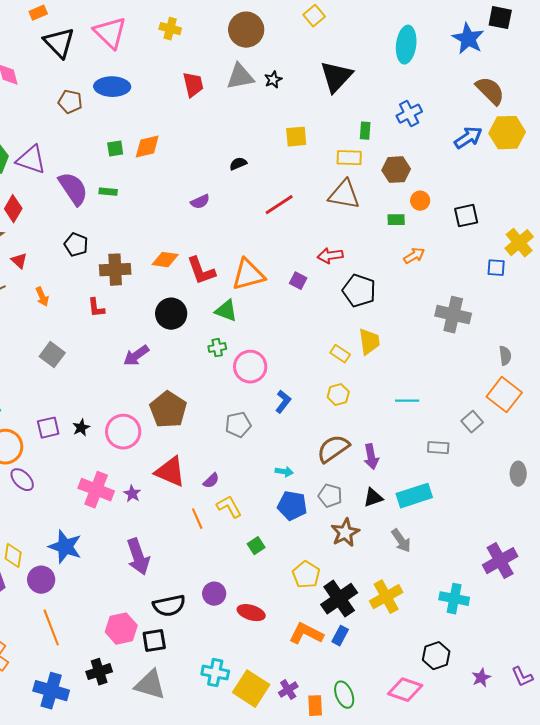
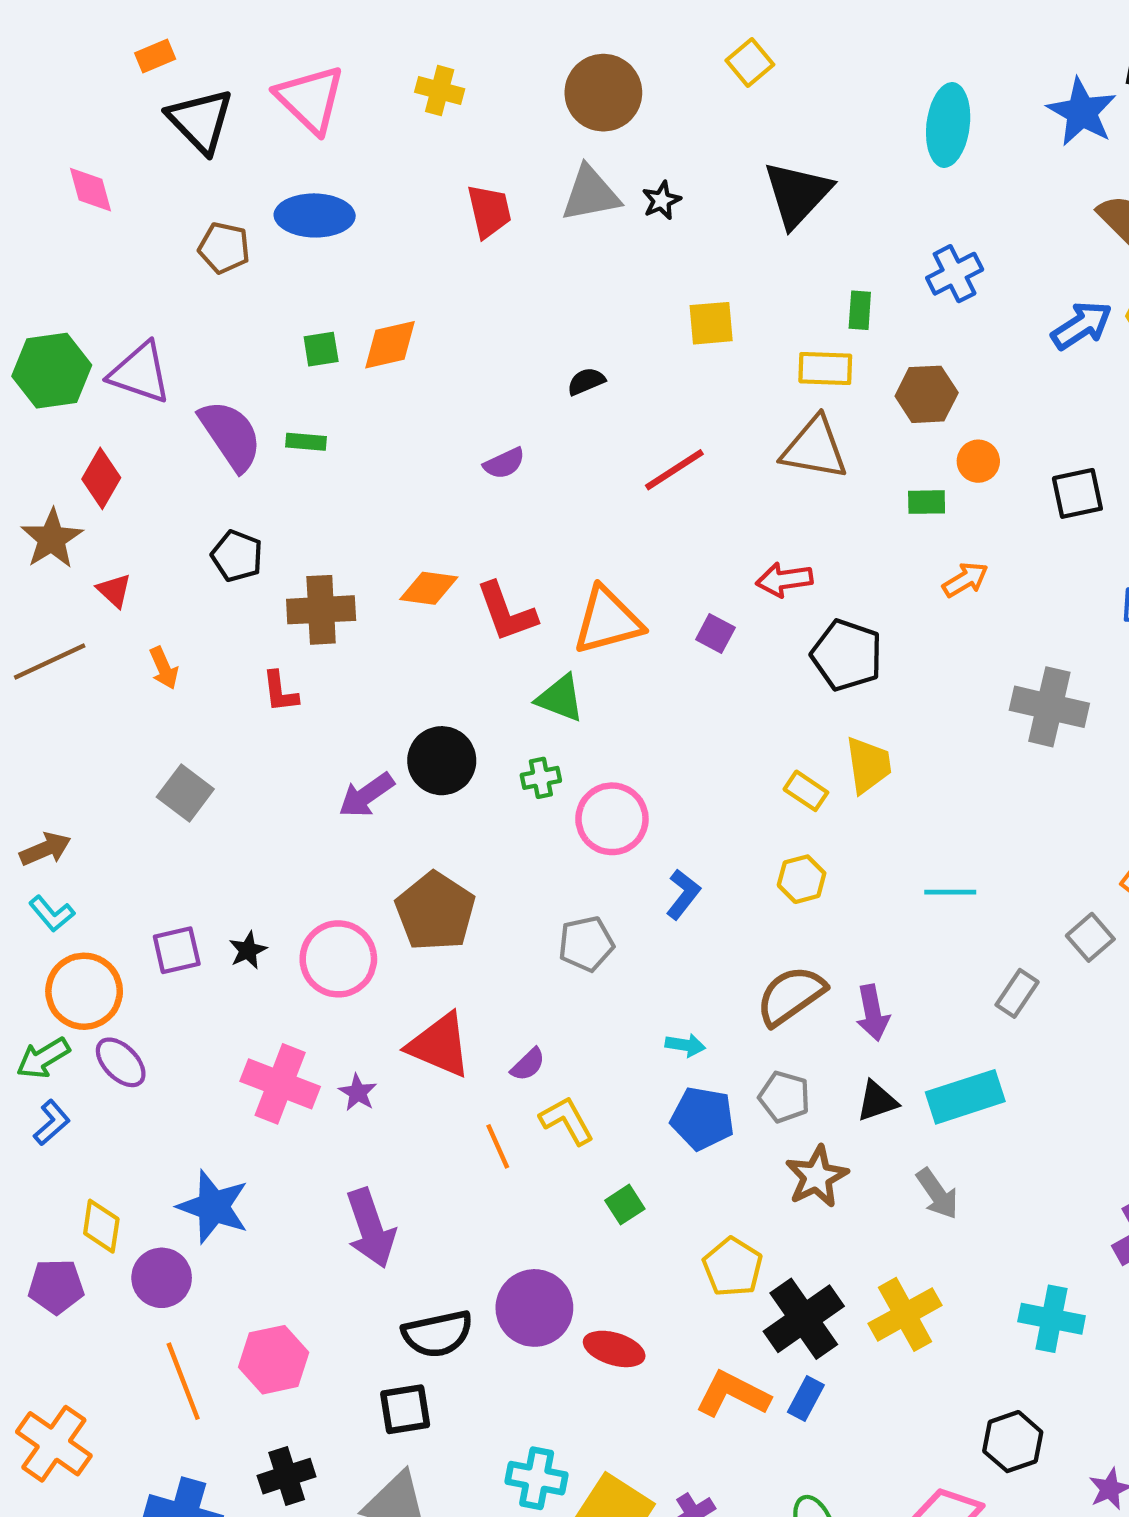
black circle: (171, 314) -> (442, 761), moved
gray rectangle: (438, 448) -> (1017, 993), turned -60
purple circle: (214, 594) -> (534, 1308), size x1.5
pink hexagon: (121, 629) -> (274, 1360), moved

